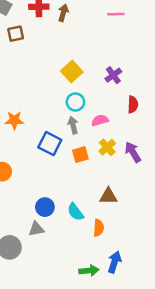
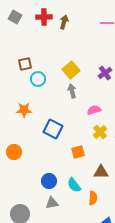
brown square: (16, 34) -> (25, 64), moved
cyan circle: (75, 102) -> (38, 79), moved
gray arrow: (73, 125) -> (72, 91), moved
orange square: (80, 155) -> (78, 152), moved
gray triangle: (36, 229) -> (52, 203), moved

